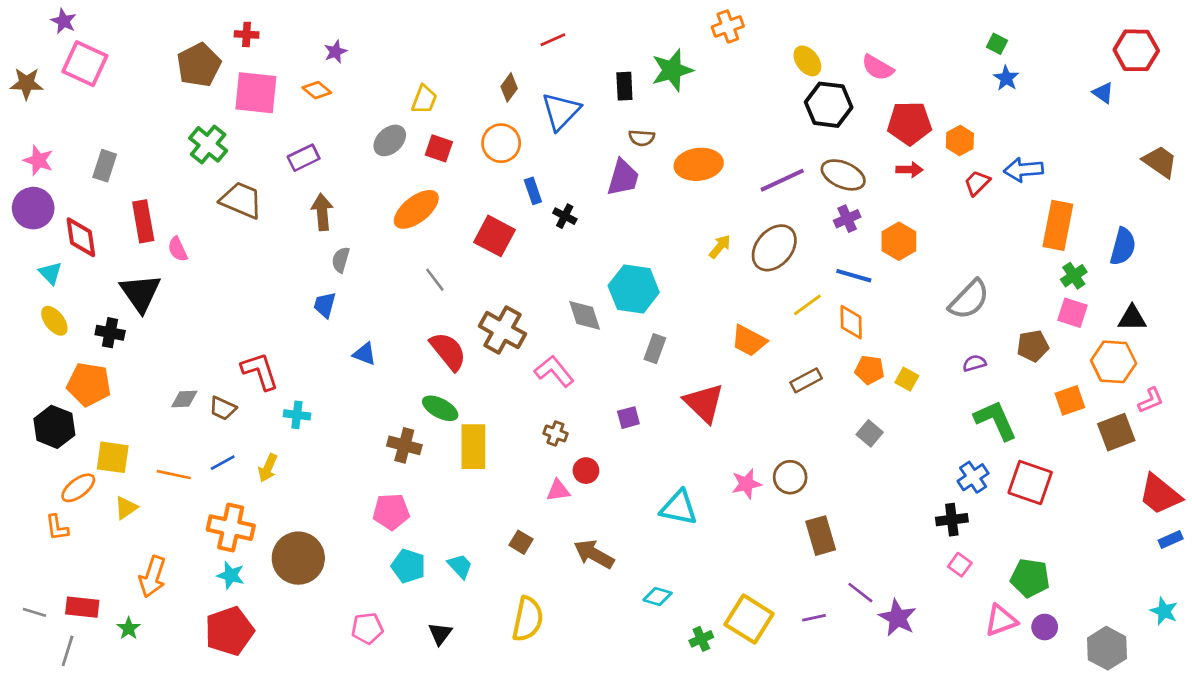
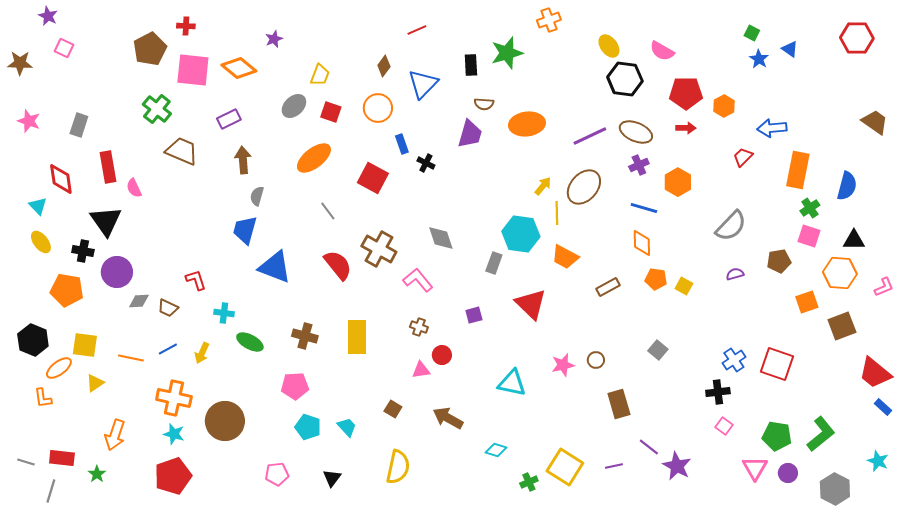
purple star: (335, 52) -> (274, 39), moved
pink square: (85, 64) -> (64, 48), size x0.6
orange diamond: (317, 90) -> (239, 68), size x1.6
blue triangle: (1103, 93) -> (790, 49), moved
red trapezoid: (977, 183) -> (743, 157), moved
purple circle: (33, 208) -> (117, 272), moved
cyan hexagon: (634, 289) -> (521, 234), moved
blue trapezoid: (325, 305) -> (245, 230), size x1.4
yellow line: (807, 305) -> (557, 213), moved, turned -55
blue triangle: (365, 354) -> (275, 267), size x1.8
red L-shape: (260, 371) -> (196, 280), size x0.7
pink L-shape: (1151, 400) -> (884, 287), moved
green ellipse: (440, 408) -> (250, 342), moved
green L-shape: (996, 420) -> (821, 434), moved, turned 75
black hexagon: (54, 427) -> (33, 340), moved
gray square: (870, 433) -> (658, 350), moved
brown circle: (790, 477) -> (596, 360), size x0.7
blue rectangle: (1171, 540) -> (883, 407), turned 66
pink triangle: (1001, 620) -> (755, 468), turned -40

